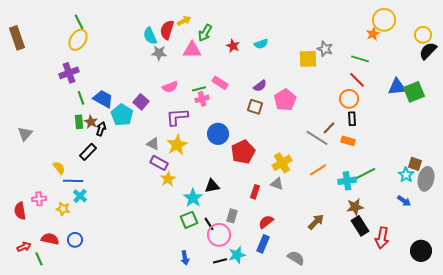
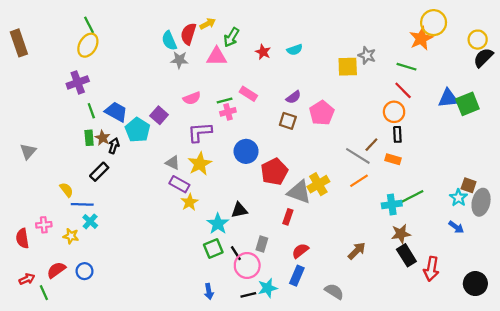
orange star: (373, 34) -> (421, 38), size x1.5
orange line: (318, 170) -> (359, 181), moved
gray triangle: (277, 184) -> (299, 192), moved, size x1.6
red semicircle: (50, 239) -> (56, 270), turned -48

